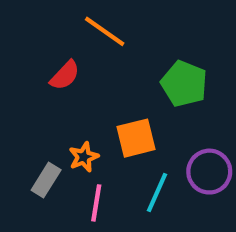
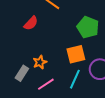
orange square: (136, 138) -> (76, 54), moved
pink line: (96, 203) -> (46, 84), turned 48

